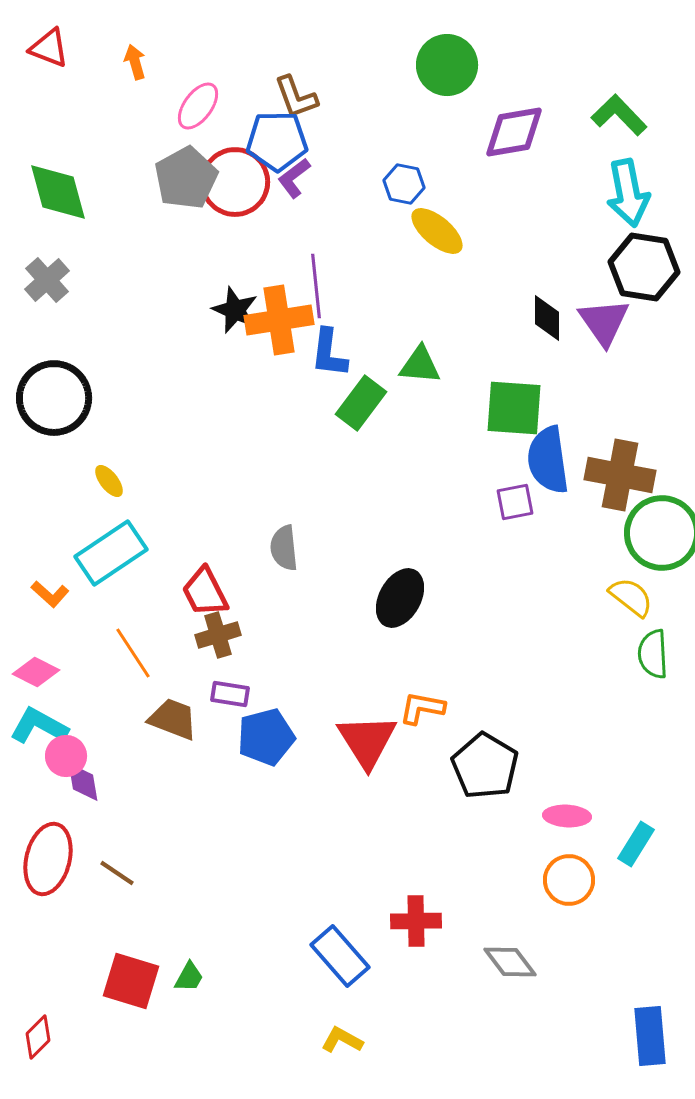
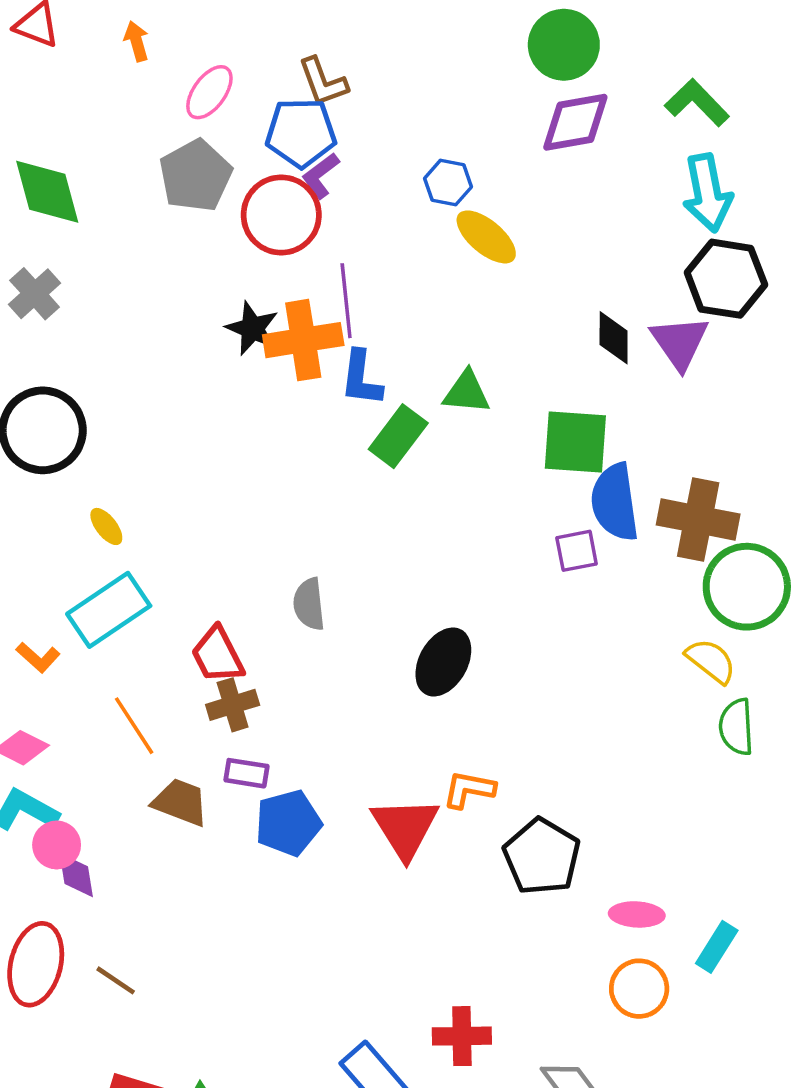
green circle: (447, 65) -> (564, 45), moved
red circle: (235, 182) -> (281, 215), moved

